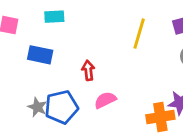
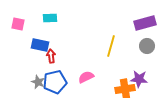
yellow line: (139, 34) -> (111, 46), moved
red arrow: (88, 70) -> (51, 56), moved

